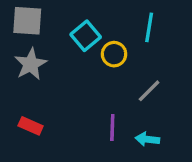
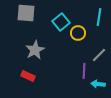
gray star: (31, 64) -> (35, 50), moved
purple line: (112, 128) -> (84, 71), moved

